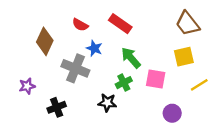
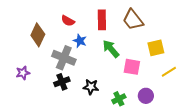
red rectangle: (120, 24) -> (102, 20), turned 54
brown trapezoid: (187, 24) -> (133, 20), moved
green cross: (124, 83) -> (119, 99), moved
black cross: (57, 107) -> (62, 82), moved

